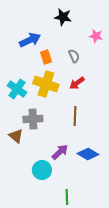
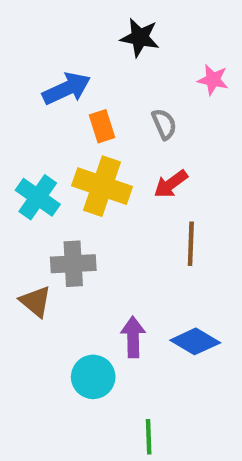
brown line: (75, 116) -> (191, 244), moved
purple arrow: (60, 152) -> (133, 337), turned -48

